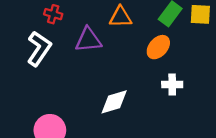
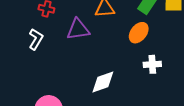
white L-shape: (39, 49) -> (36, 39), size x0.7

